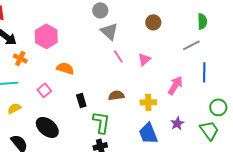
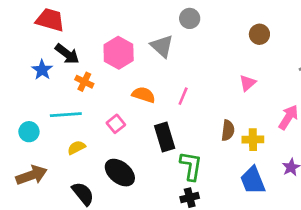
gray triangle: (109, 31) -> (162, 46), moved
pink line: (118, 56) -> (183, 96), moved, turned 56
brown semicircle: (116, 95) -> (228, 130), moved, turned 105
black rectangle: (81, 100) -> (165, 137), size x1.5

